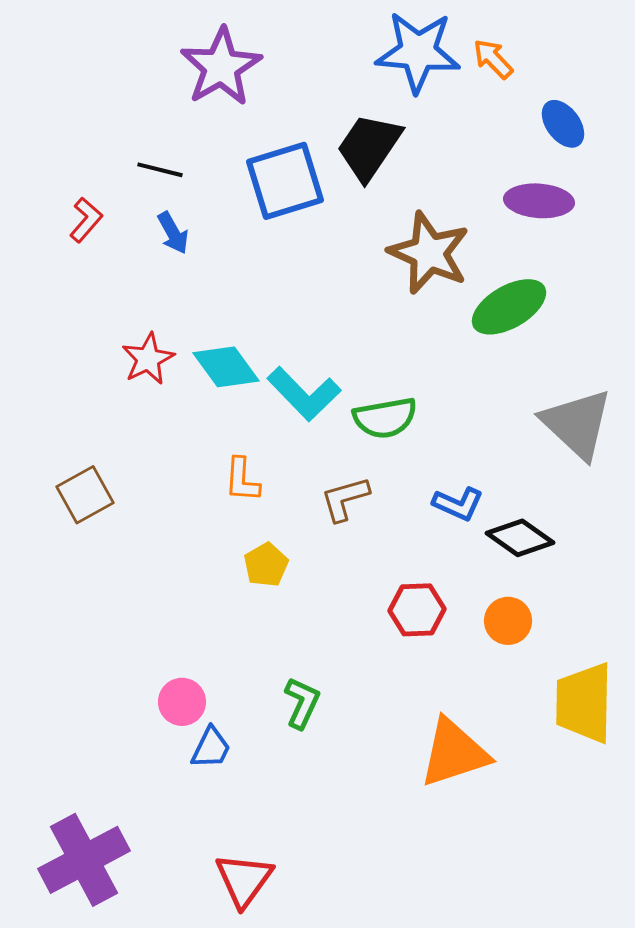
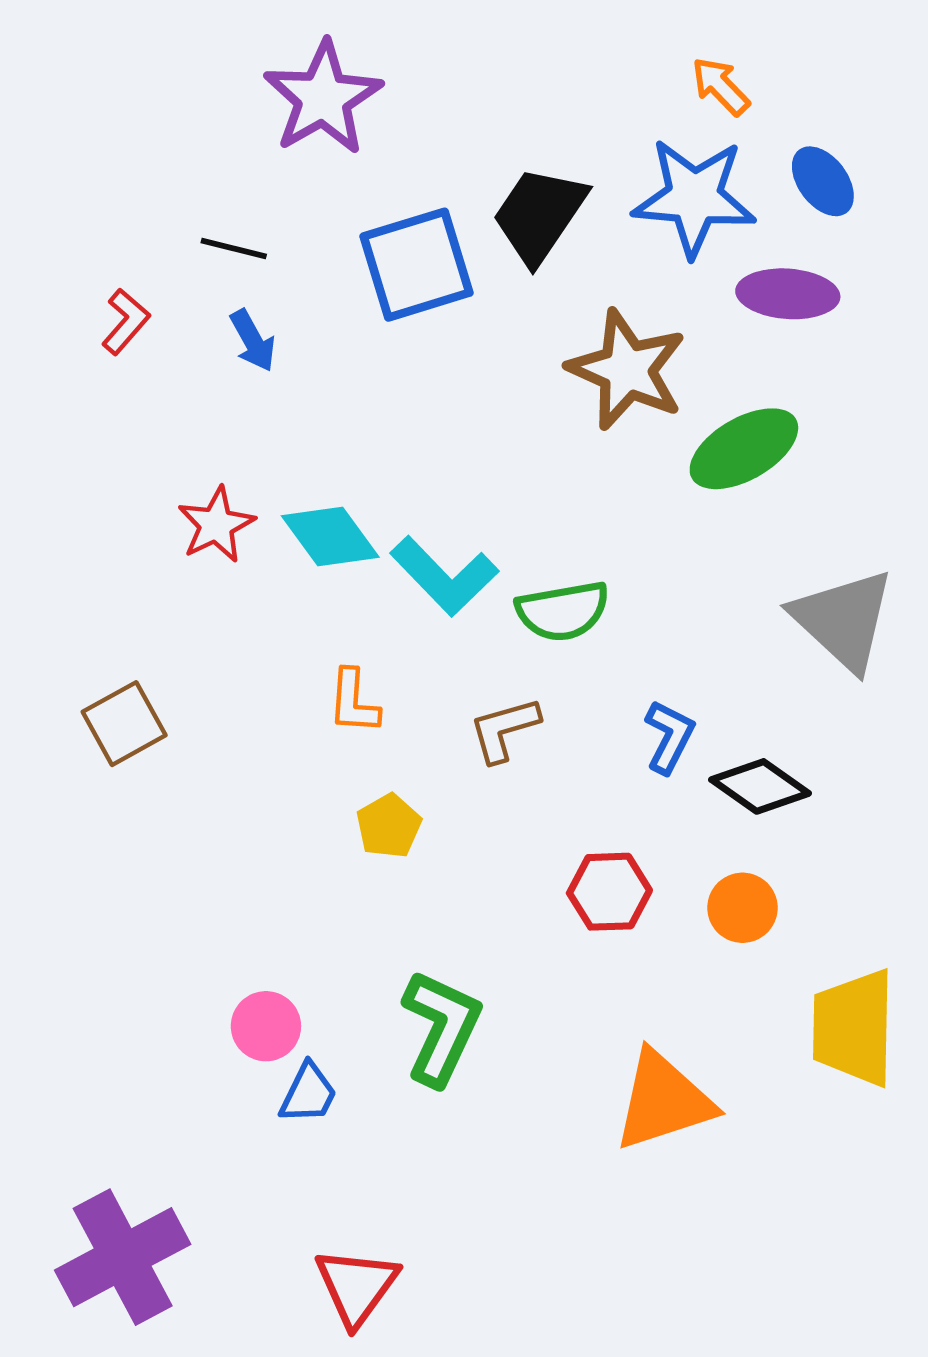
blue star: (418, 52) -> (694, 197), moved
blue L-shape: (458, 504) -> (669, 737), turned -87
green L-shape: (302, 703) -> (441, 1028), size x1.5

